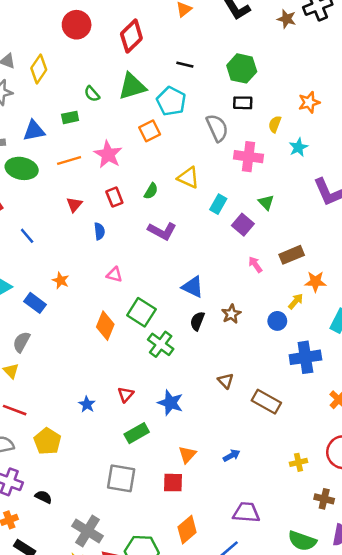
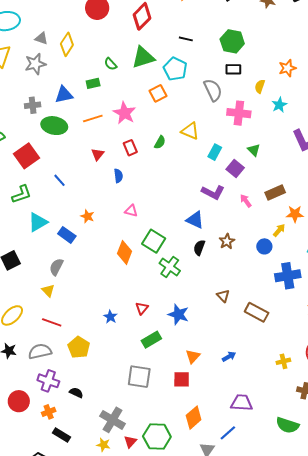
purple L-shape: (162, 231) -> (213, 192), moved

